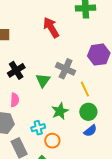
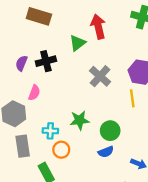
green triangle: (43, 80) -> (77, 43), moved
yellow line: (85, 89) -> (132, 98), moved

